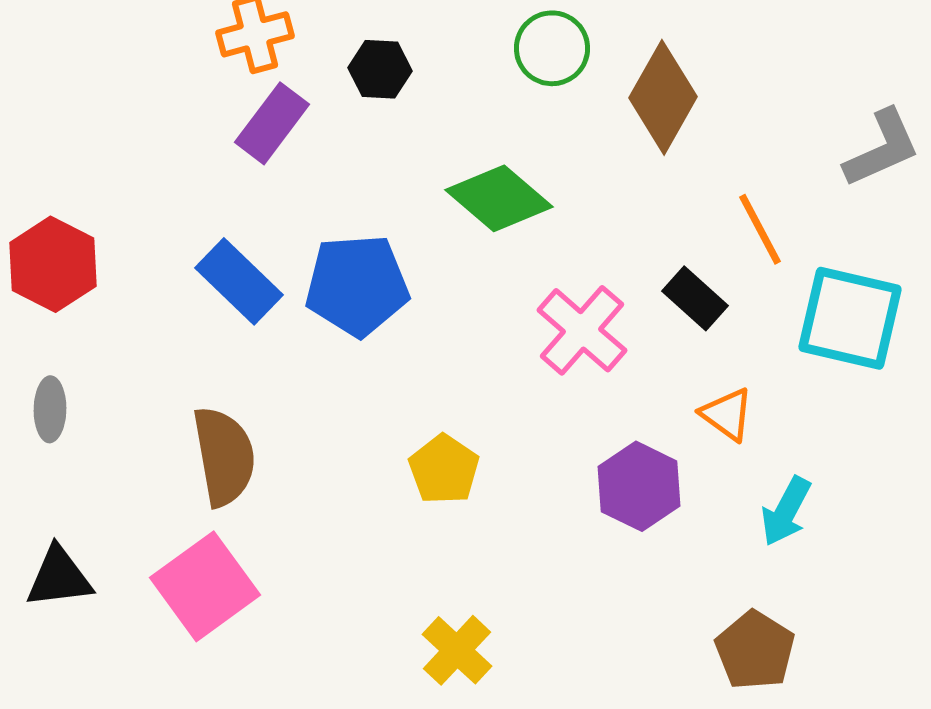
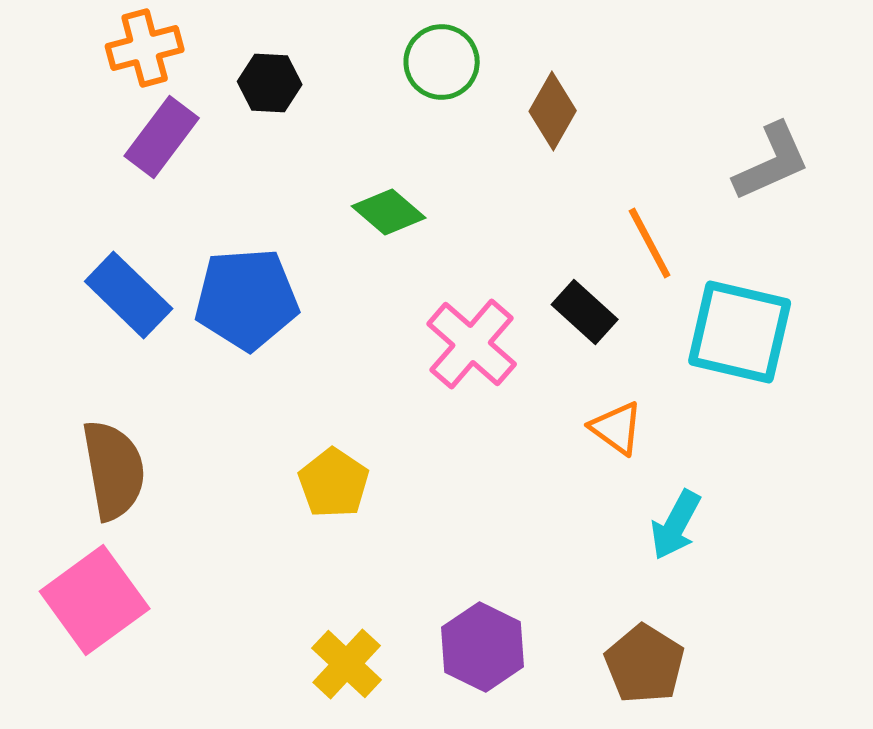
brown diamond: (663, 97) -> (553, 111), size x0.7
green diamond: (499, 198) -> (389, 212), size x0.7
purple hexagon: (639, 486) -> (483, 647), moved

